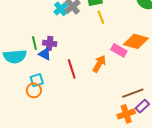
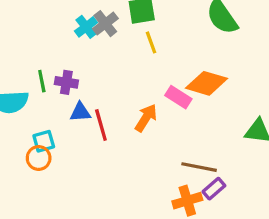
blue triangle: (45, 54) -> (80, 112), moved, turned -32
brown line: (133, 93) -> (199, 167), turned 30

